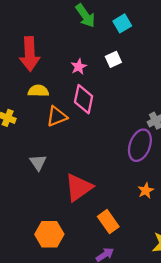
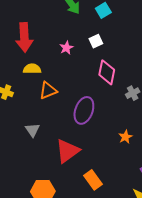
pink diamond: (84, 99) -> (107, 72), moved
purple ellipse: (140, 145) -> (84, 110), moved
orange star: (146, 191) -> (125, 137), moved

